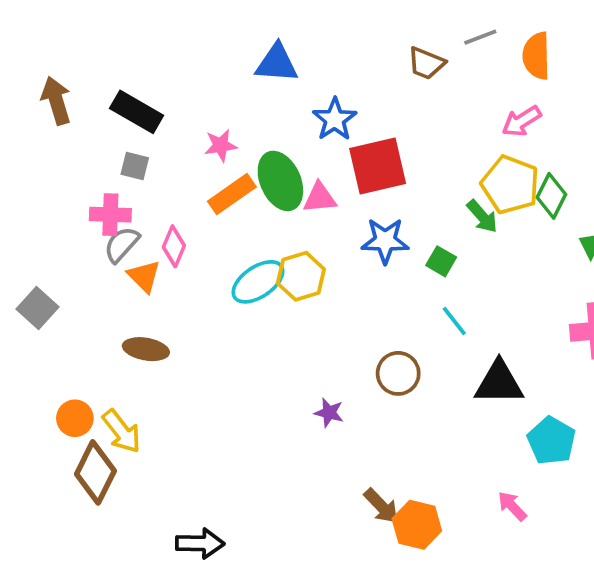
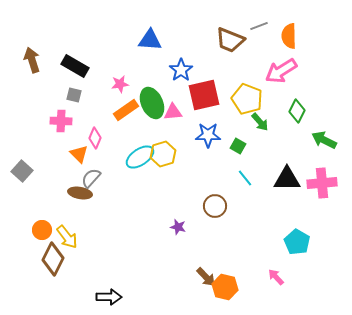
brown trapezoid: (426, 63) -> (230, 40), size x1.4
pink arrow: (521, 121) -> (281, 71), size x1.5
yellow pentagon: (510, 185) -> (247, 99), moved
gray semicircle: (122, 244) -> (91, 178), moved
black triangle: (499, 383) -> (287, 179), moved

